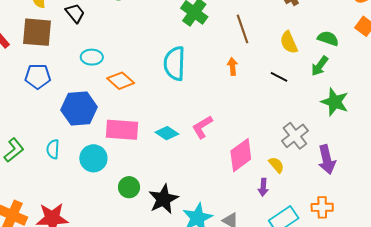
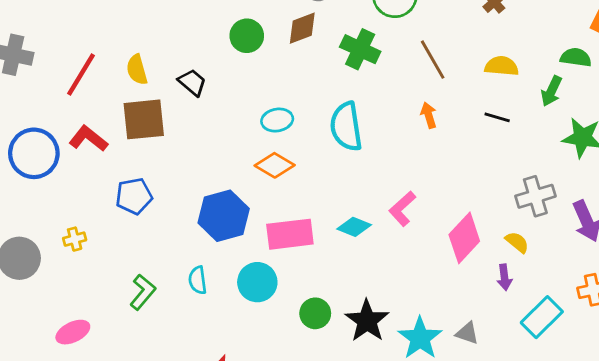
green semicircle: (328, 38) -> (576, 57), moved
yellow semicircle: (289, 42) -> (502, 66), turned 130
cyan ellipse: (92, 57) -> (277, 120), moved
blue pentagon: (38, 76) -> (134, 196), moved
gray cross: (295, 136) -> (535, 196), turned 32

